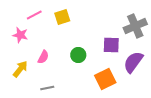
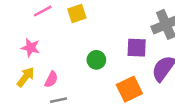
pink star: (20, 35) -> (31, 48), moved
pink semicircle: (43, 57) -> (51, 79), moved

